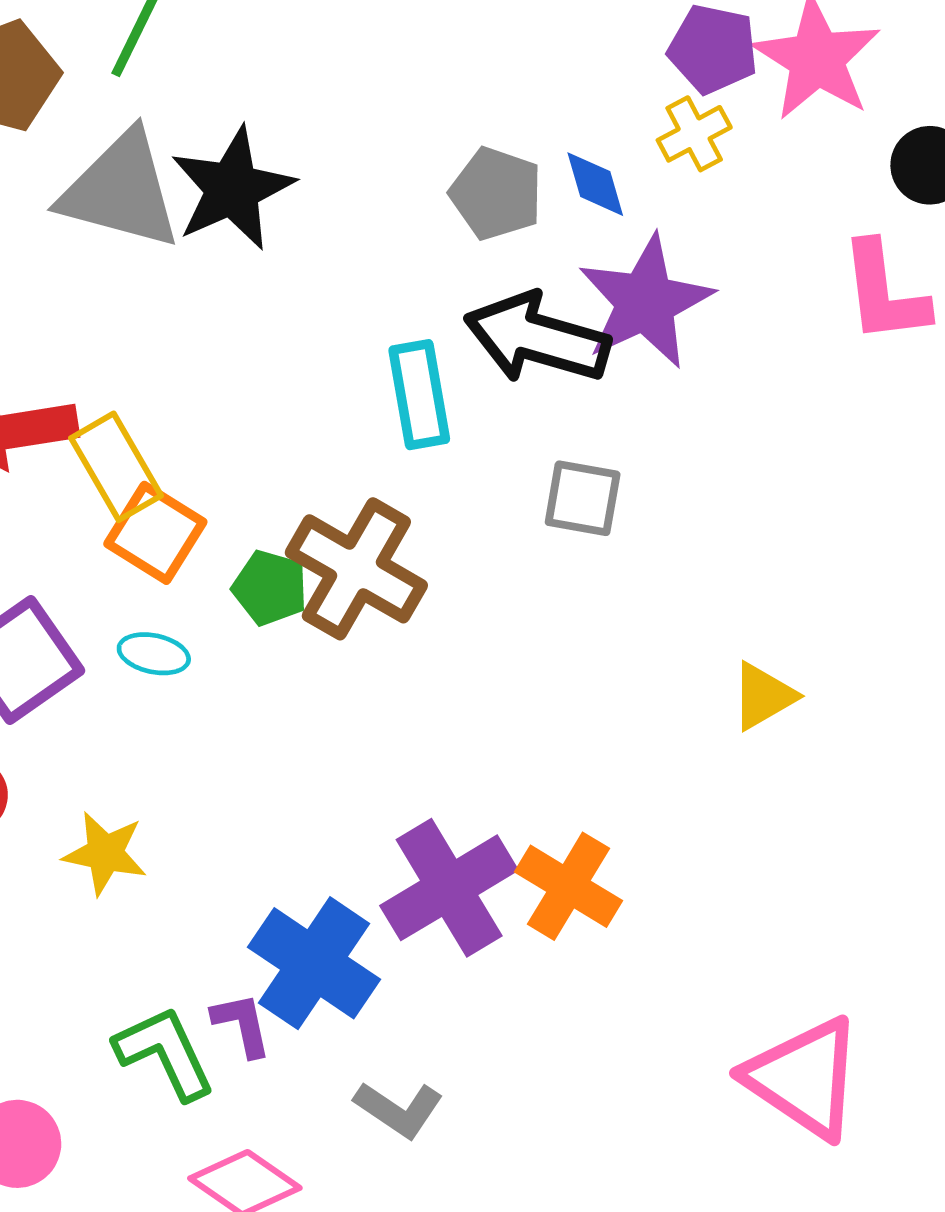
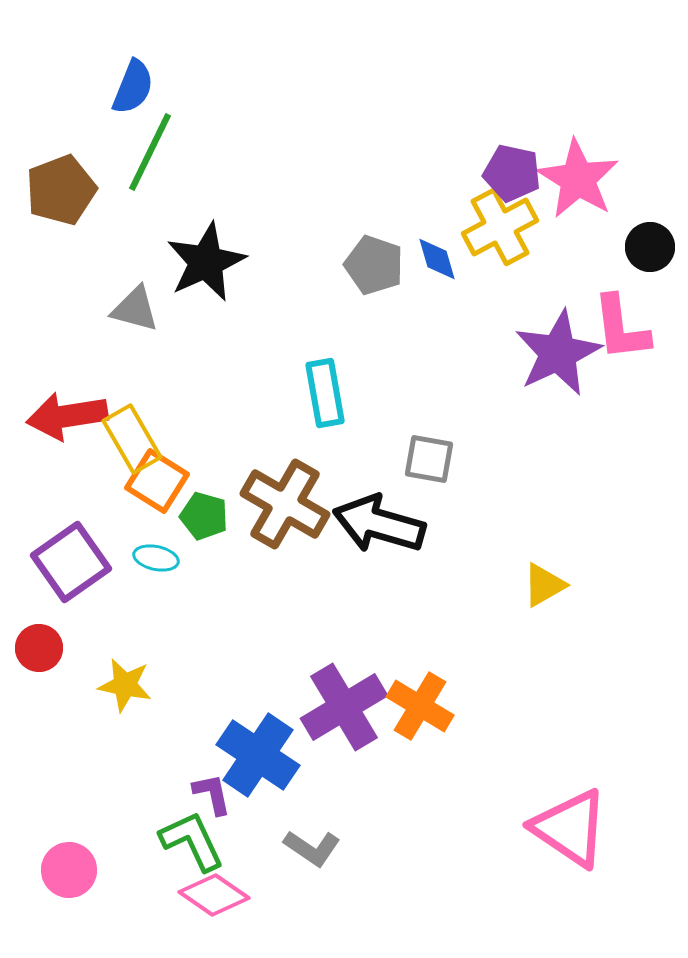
yellow cross: (694, 134) -> (500, 227), size x1.6
gray triangle: (121, 190) -> (135, 309), moved, size x0.6
purple star: (645, 302) -> (558, 353), moved
black arrow: (537, 338) -> (379, 524), moved
green pentagon: (270, 588) -> (204, 516), moved
green L-shape: (165, 1053) -> (192, 841), moved

